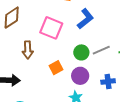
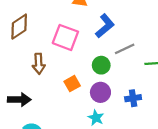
gray line: (101, 50) -> (125, 49), moved

